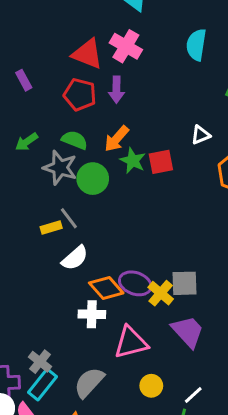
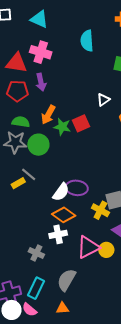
white semicircle: (75, 258) -> (61, 192), moved
purple ellipse: (135, 283) -> (77, 188), moved
gray cross: (40, 362) -> (36, 253), moved
yellow circle: (151, 386) -> (106, 250), moved

